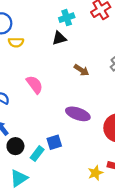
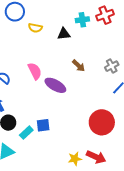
cyan cross: (67, 18) -> (82, 20), moved
yellow semicircle: (16, 42) -> (35, 28), moved
purple ellipse: (78, 114) -> (55, 85), moved

